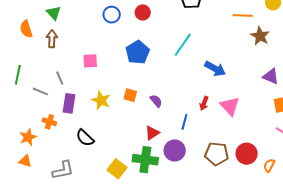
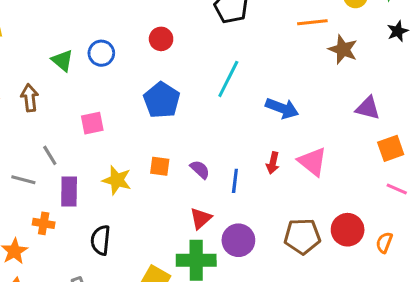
green triangle: (54, 13) -> (62, 61), moved
blue circle: (112, 15) -> (101, 53), moved
blue line: (184, 122) -> (235, 181), moved
black semicircle: (85, 138) -> (101, 240), turned 60

